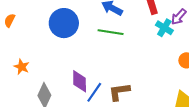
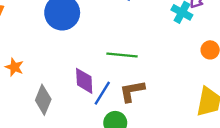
green line: (111, 32) -> (122, 55), moved

